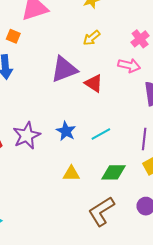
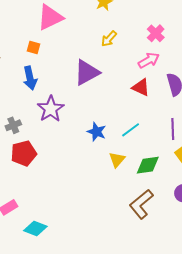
pink arrow: (129, 65) -> (149, 60), turned -35
red triangle: (94, 83) -> (141, 87), moved
purple star: (27, 136) -> (51, 109), moved
yellow triangle: (71, 174) -> (117, 160), moved, turned -42

